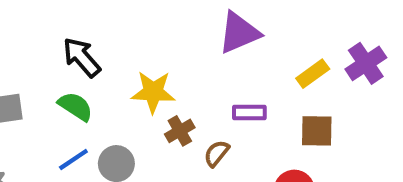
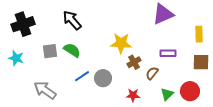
black arrow: (82, 57) -> (72, 20), moved
yellow rectangle: (313, 74) -> (199, 34), turned -56
green semicircle: (75, 106) -> (72, 50), moved

